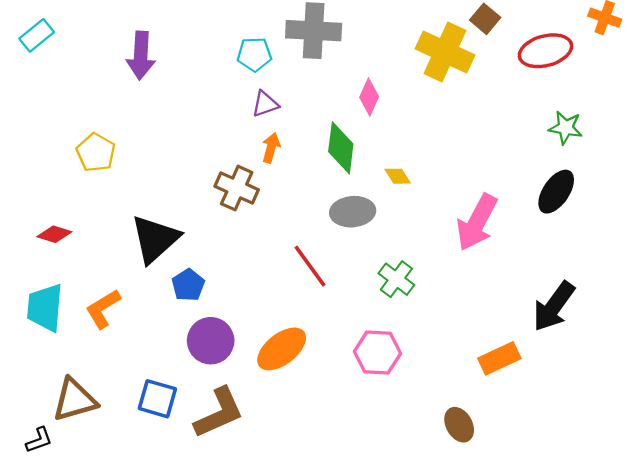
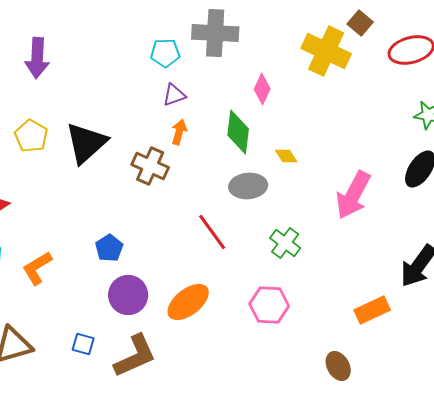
purple arrow: (141, 55) -> (37, 58), moved
black triangle: (155, 239) -> (86, 143), moved
blue square: (157, 399) -> (83, 344), size x0.7

